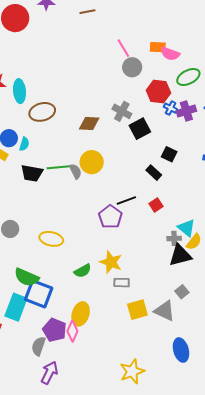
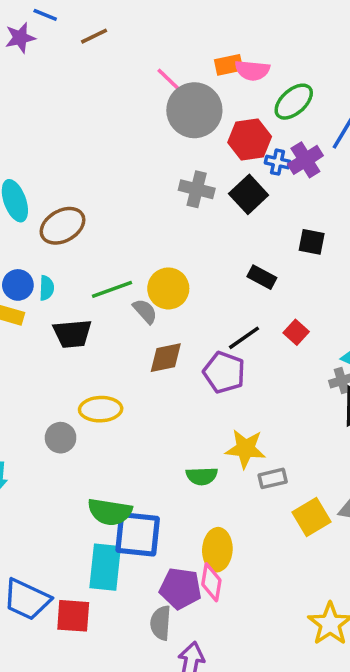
gray circle: (132, 67) -> (194, 110), size x1.6
brown diamond: (89, 124) -> (166, 358), moved
black square: (140, 129) -> (249, 194), moved
black square: (169, 154) -> (312, 242), moved
green line: (59, 167) -> (112, 289), moved
black rectangle: (154, 173) -> (262, 277), moved
yellow ellipse: (51, 239) -> (101, 409), moved
green semicircle: (83, 271) -> (202, 476), turned 42

